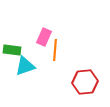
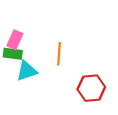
pink rectangle: (44, 37) -> (15, 40), moved

